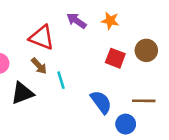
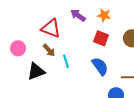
red square: (115, 58) -> (101, 38), moved
blue semicircle: (101, 102) -> (100, 66), moved

